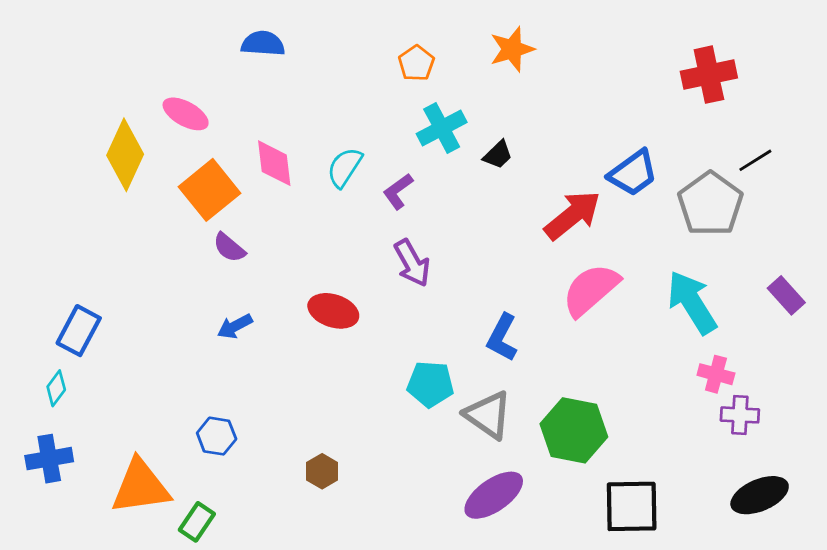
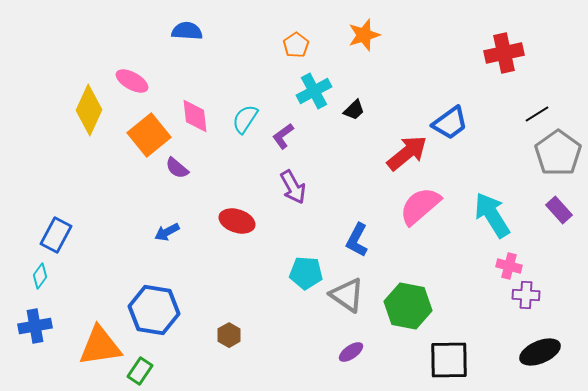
gray pentagon: (710, 204) -> (558, 153), moved
purple semicircle: (229, 248) -> (177, 168), moved
blue hexagon: (217, 436) -> (154, 310), size x1.8
purple ellipse: (494, 495) -> (351, 352), size x0.6

